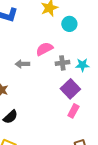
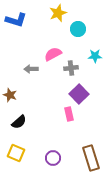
cyan star: (82, 65) -> (95, 56), moved
pink rectangle: (73, 111) -> (69, 114), moved, turned -40

